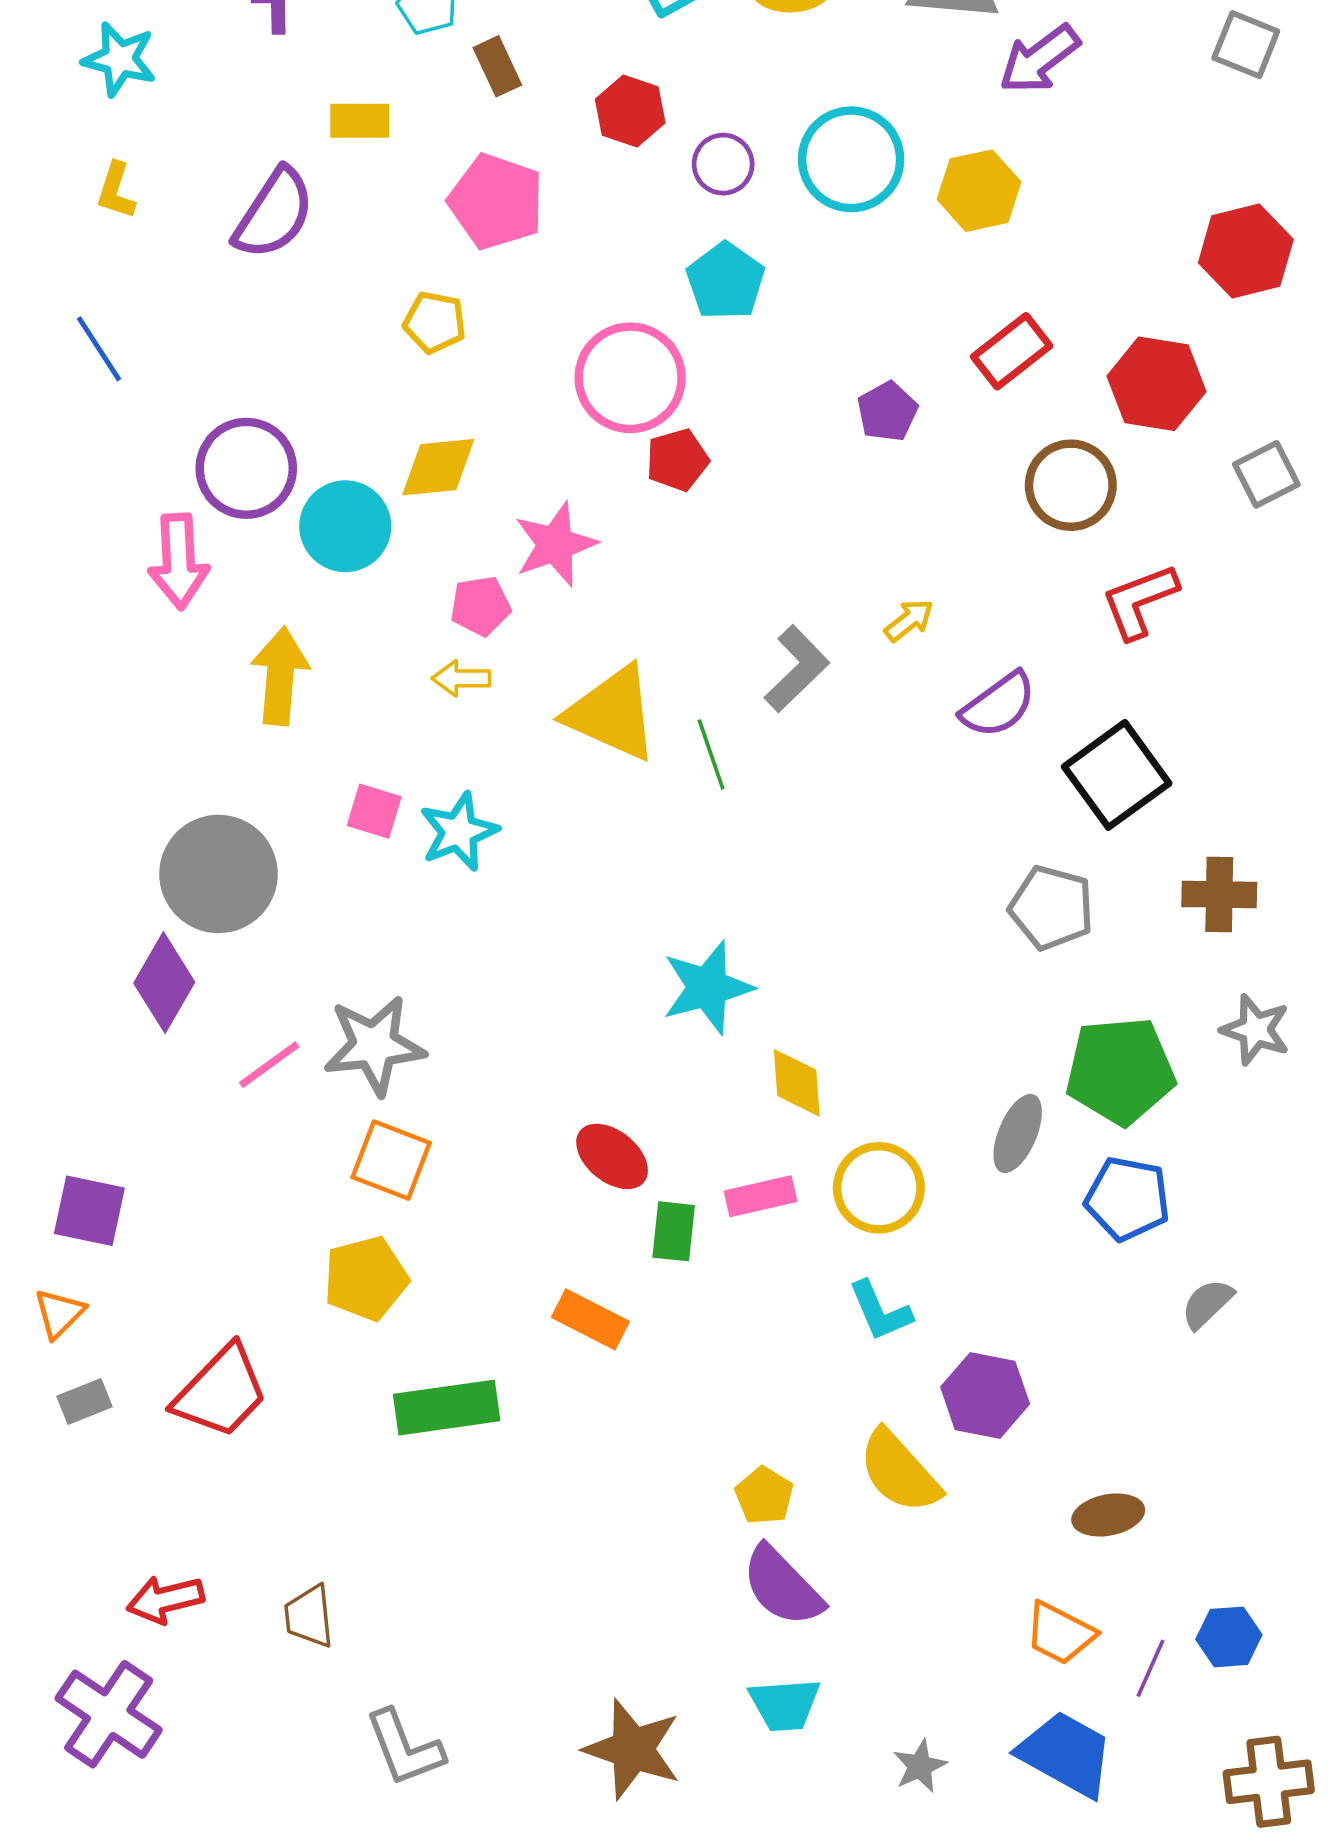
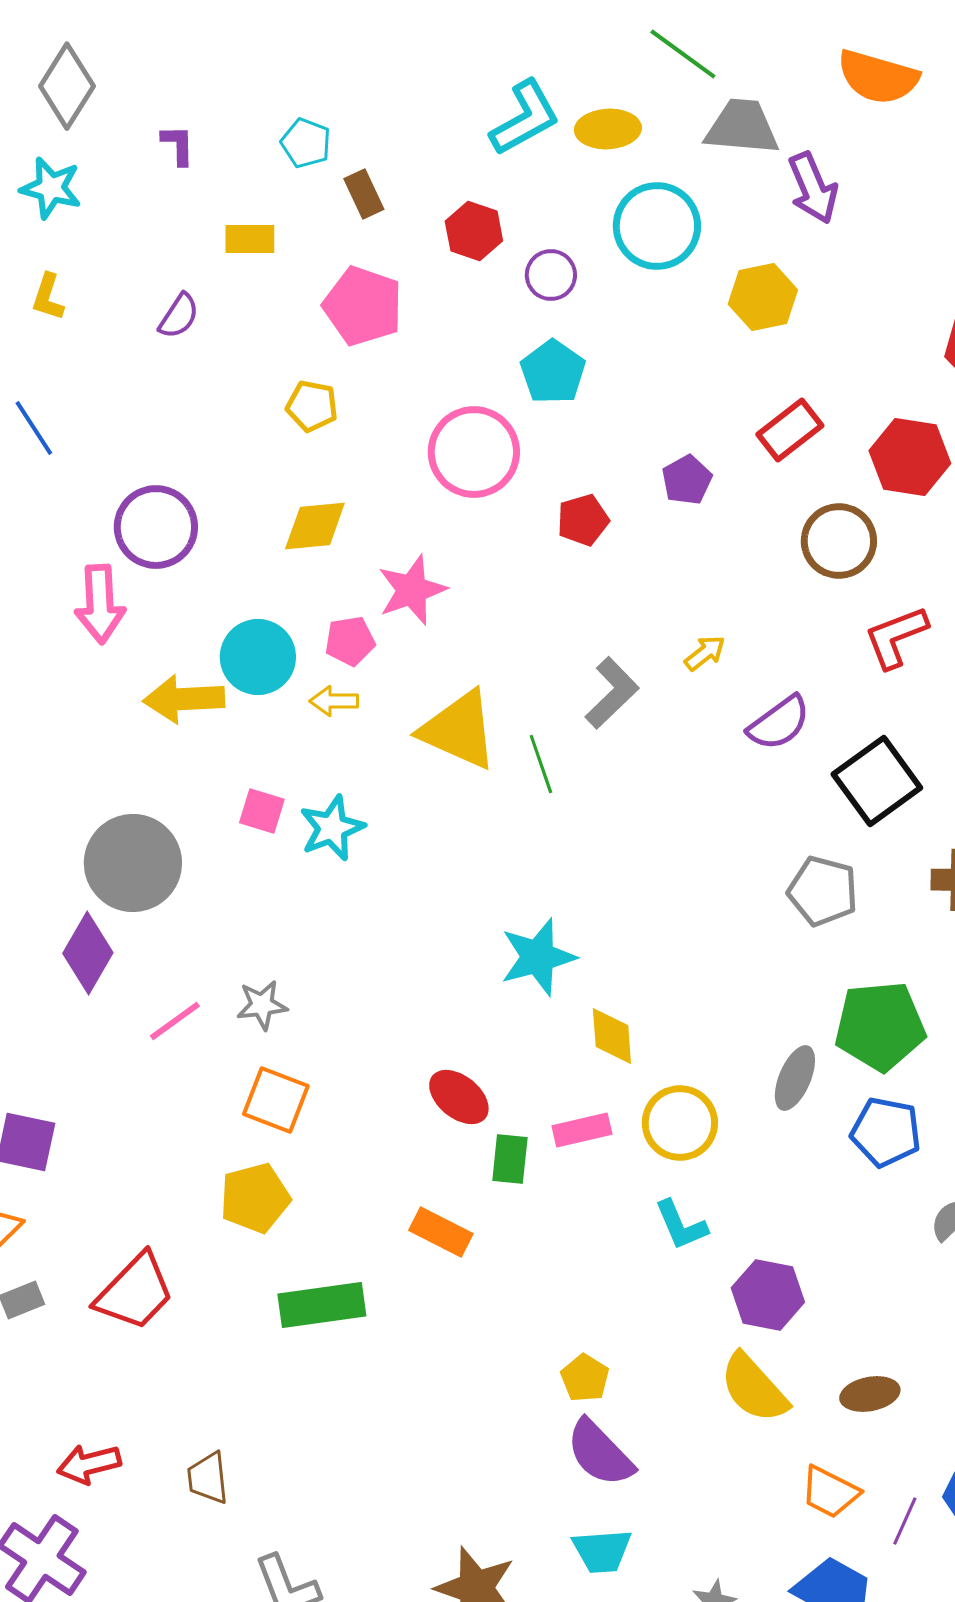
purple arrow: (1039, 59) -> (813, 188), turned -76
cyan circle: (851, 159) -> (657, 226), moved
purple semicircle: (274, 214) -> (179, 316), size x0.6
red pentagon: (677, 460) -> (583, 520), moved
cyan circle: (345, 526) -> (258, 657), moved
yellow arrow: (280, 676) -> (184, 699), turned -98
gray star: (374, 1045) -> (262, 1005), size x0.6
yellow semicircle: (899, 1472) -> (754, 1388), moved

